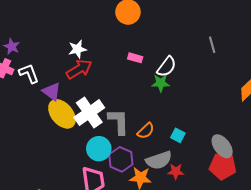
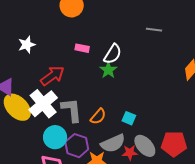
gray line: (212, 45) -> (154, 30), turned -63
red arrow: (79, 69) -> (52, 76), moved
green star: (161, 83) -> (108, 70), turned -30
gray ellipse: (222, 146) -> (145, 146), moved

